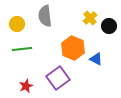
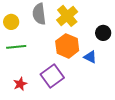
yellow cross: (90, 18) -> (67, 16), moved, size x1.5
black circle: (109, 26) -> (103, 33), moved

